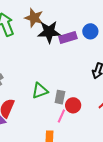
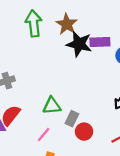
purple rectangle: (68, 37) -> (100, 42), moved
pink line: (61, 116) -> (44, 134), moved

